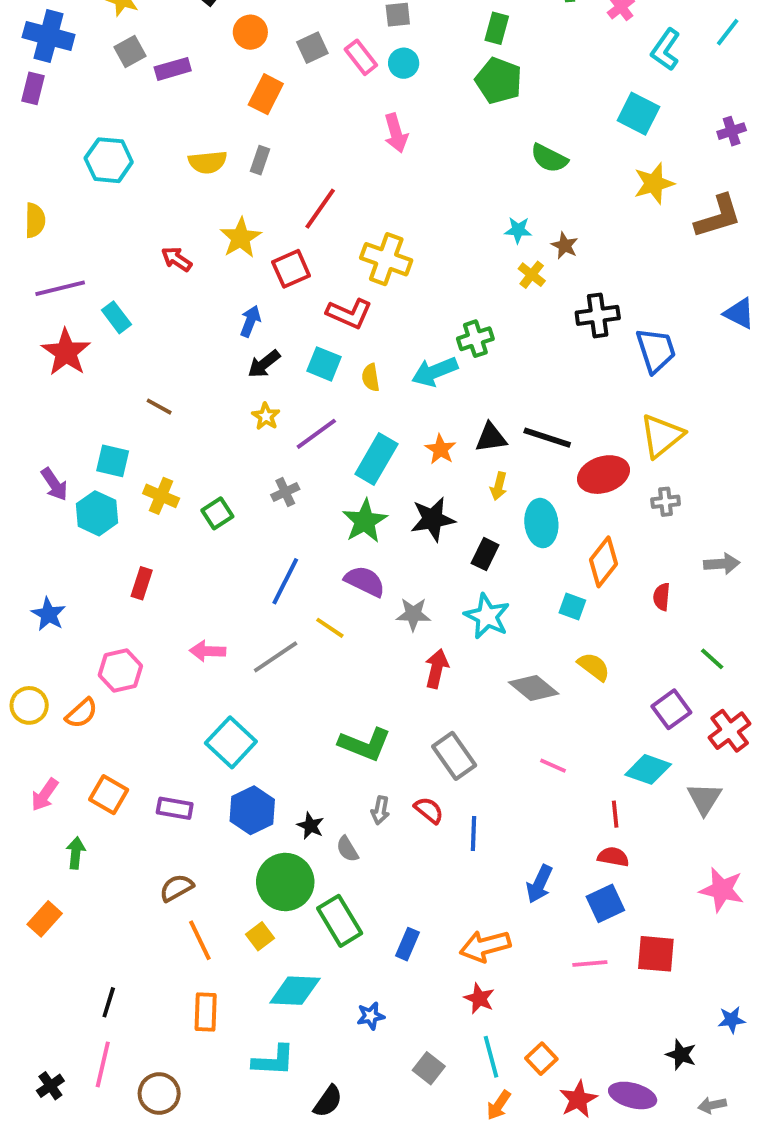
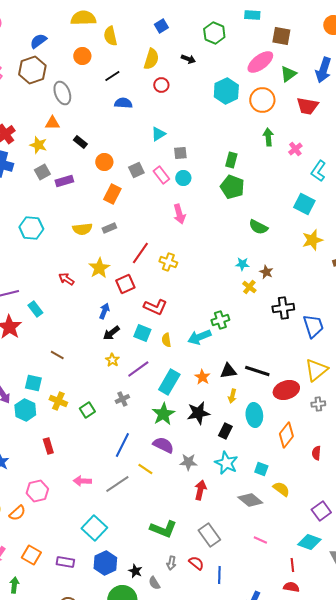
gray rectangle: (260, 160) -> (109, 228), turned 48
yellow cross: (386, 259) -> (168, 262), moved, size x0.7
red rectangle: (142, 583) -> (48, 446), turned -35
cyan square: (572, 606) -> (261, 469), moved

